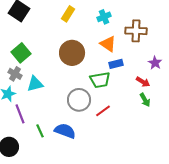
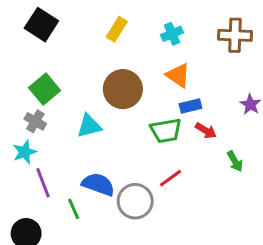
brown cross: (136, 31) -> (235, 35), moved
red arrow: (143, 82) -> (206, 131), moved
cyan triangle: (35, 84) -> (89, 126), moved
gray circle: (79, 100) -> (135, 201), moved
blue semicircle: (65, 131) -> (98, 184), moved

